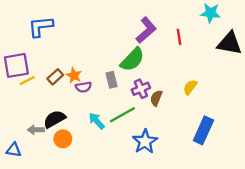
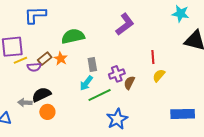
red line: (179, 37) -> (153, 57), moved
green semicircle: (132, 60) -> (73, 36), moved, turned -150
purple semicircle: (83, 87) -> (34, 67), moved
cyan arrow: (97, 121) -> (86, 83), moved, turned -105
blue rectangle: (203, 130) -> (183, 114), moved, turned 60

